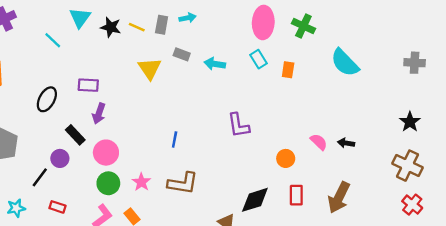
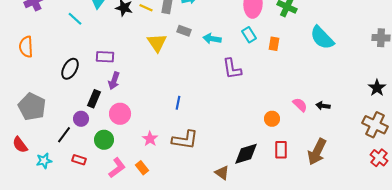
purple L-shape: (238, 125) -> (232, 69), moved
black rectangle: (75, 135) -> (94, 99), turned 66
green circle: (108, 183) -> (104, 140), moved

